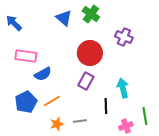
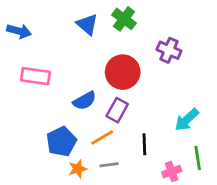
blue arrow: (14, 23) -> (19, 31), turned 150
blue semicircle: (43, 74) -> (84, 101), moved
cyan arrow: (123, 88) -> (187, 120), moved, turned -120
orange line: (52, 101) -> (102, 137), moved
blue pentagon: (26, 102) -> (61, 142), moved

